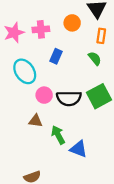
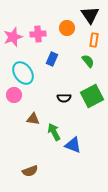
pink circle: (44, 95) -> (14, 95), moved
black semicircle: (69, 98) -> (64, 98), size x0.6

